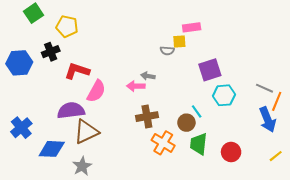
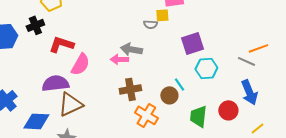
gray arrow: (148, 76) -> (131, 49), size x1.5
orange line: (277, 101) -> (258, 48), moved, turned 48
green trapezoid: (199, 144) -> (198, 116), moved
red circle: (231, 152) -> (228, 110), moved

